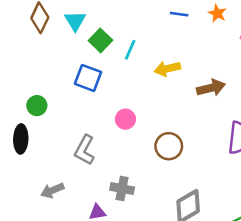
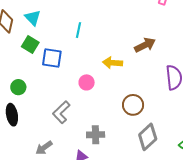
green square: (100, 40) -> (30, 45), moved
yellow arrow: (167, 69) -> (113, 63), moved, turned 30
brown circle: (169, 146) -> (133, 105), moved
gray L-shape: (85, 150) -> (61, 112), turned 30

